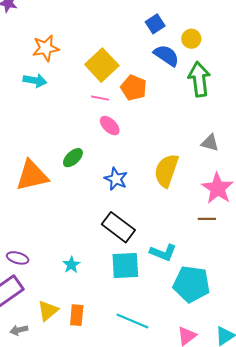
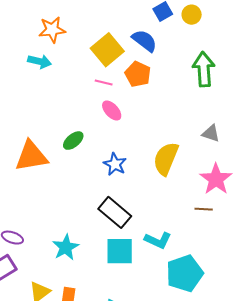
yellow circle: (191, 39) -> (192, 15), moved
blue semicircle: (166, 55) -> (144, 41), moved
cyan star: (71, 265) -> (66, 247), size x1.5
cyan pentagon: (191, 284) -> (185, 273), turned -30

